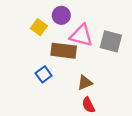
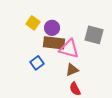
purple circle: (61, 15) -> (52, 28), moved
pink triangle: (81, 35) -> (69, 49), moved

